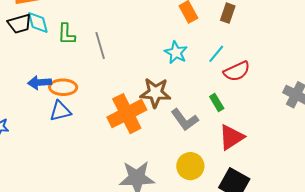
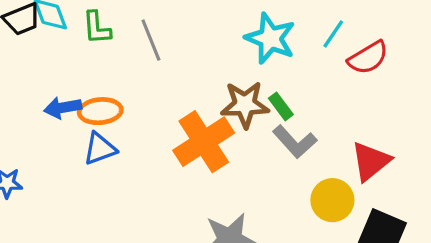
cyan star: (176, 52) -> (270, 38), size x1.4
green rectangle: (217, 102) -> (281, 106), moved
yellow circle: (190, 166) -> (332, 200), moved

